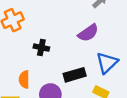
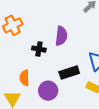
purple semicircle: (88, 33) -> (61, 36), moved, turned -48

